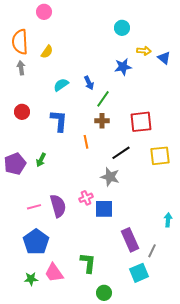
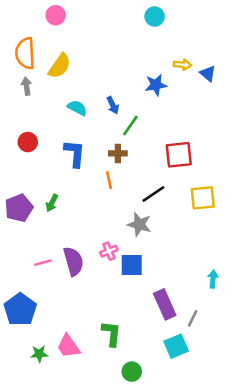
cyan circle: (122, 28) -> (155, 16), moved
yellow semicircle: (47, 52) -> (59, 66), size x1.5
cyan semicircle: (61, 85) -> (77, 108), turned 63
brown cross: (102, 121) -> (118, 153), moved
blue pentagon: (36, 242) -> (20, 309), moved

